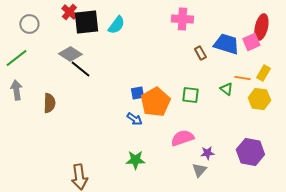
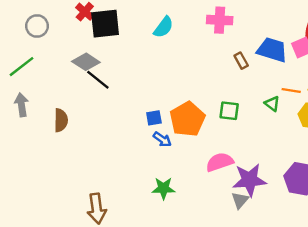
cyan semicircle: (116, 25) -> (163, 27), moved
blue square: (137, 93) -> (154, 118), moved
purple star: (207, 153) -> (249, 180), size x2.0

